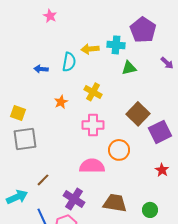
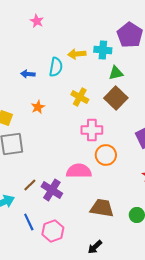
orange star: (61, 102) -> (38, 107), moved
brown square: (138, 114) -> (116, 98), moved
pink cross: (93, 125) -> (92, 130), moved
purple cross: (74, 199) -> (52, 190), moved

